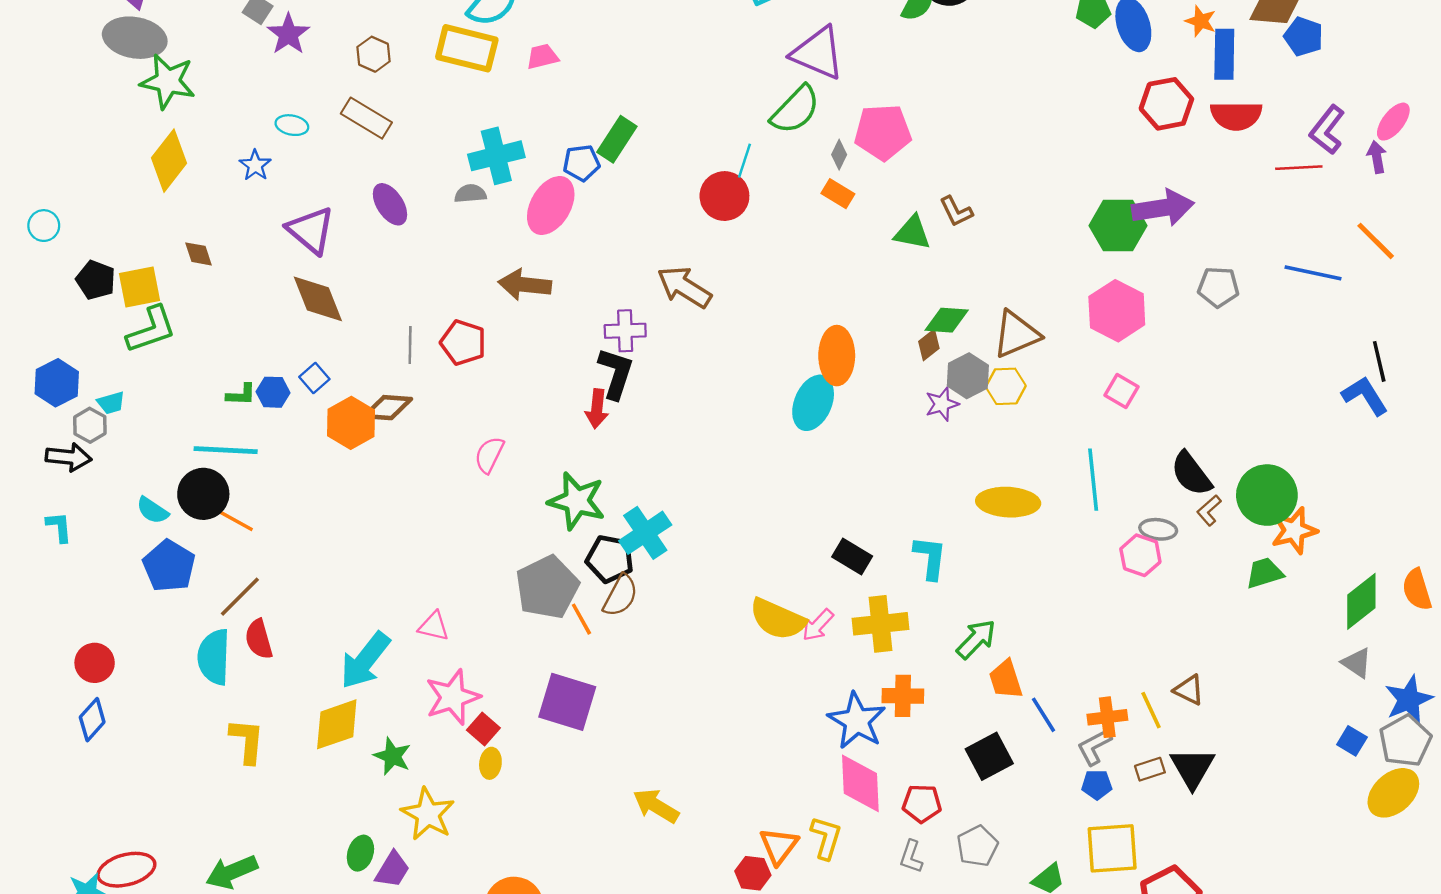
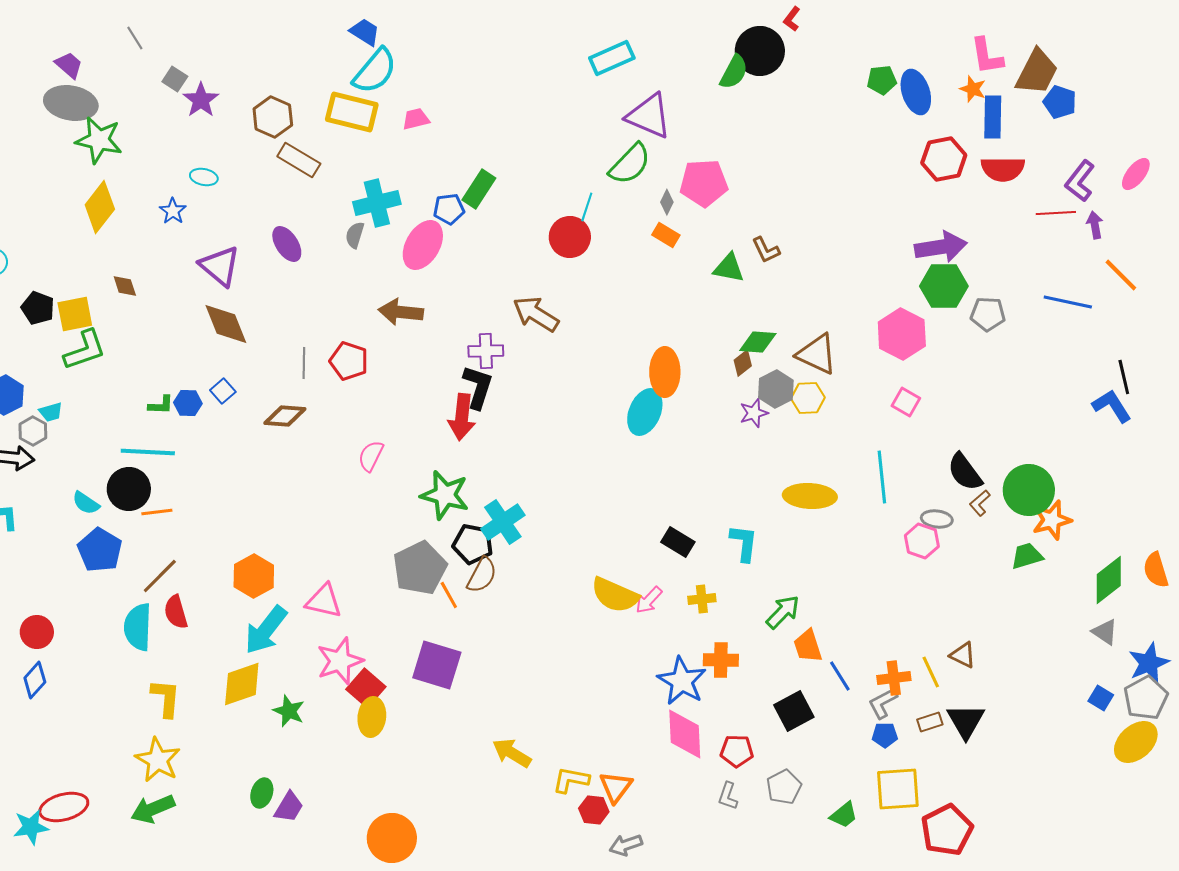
brown hexagon: (373, 54) -> (273, 117), size x1.4
brown rectangle: (366, 118) -> (299, 160), moved
purple arrow: (1377, 157) -> (1095, 225), moved
gray semicircle: (470, 194) -> (355, 235), turned -68
green hexagon: (1118, 226) -> (944, 286), moved
brown triangle: (1016, 334) -> (817, 354), turned 48
red arrow: (597, 409) -> (462, 417), size x1.4
orange hexagon: (351, 423) -> (254, 576), moved
orange line: (236, 521) -> (157, 512), turned -36
yellow cross: (880, 624) -> (702, 599), size x0.6
pink triangle: (434, 626) -> (324, 601), size x1.4
red square: (483, 729) -> (366, 688), size x1.4
yellow ellipse: (490, 763) -> (372, 717), size x1.5
yellow star: (428, 814) -> (158, 760), moved
yellow L-shape: (826, 838) -> (571, 780), moved, turned -96

